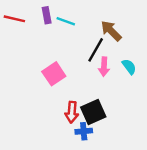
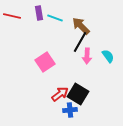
brown arrow: (111, 31) -> (81, 26), moved
red arrow: (72, 112) -> (60, 94), turned -132
black square: (93, 112) -> (78, 94), turned -35

